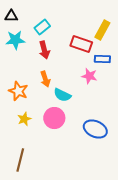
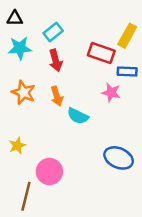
orange star: (18, 91) -> (23, 92), moved
pink circle: (54, 118) -> (49, 172), moved
yellow star: (24, 119) -> (17, 146), moved

